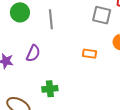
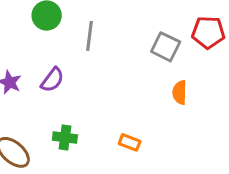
orange rectangle: (90, 54) -> (130, 142), moved

